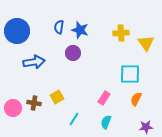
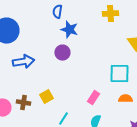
blue semicircle: (59, 27) -> (57, 12), moved
yellow cross: (121, 33) -> (110, 14), moved
orange semicircle: (136, 99) -> (125, 99), turned 64

